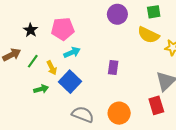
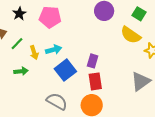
green square: (154, 12) -> (139, 14), turned 32
cyan arrow: (72, 52) -> (54, 50), moved
blue square: (70, 82) -> (65, 70), moved
red rectangle: (156, 105) -> (95, 81), moved

